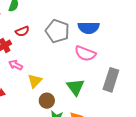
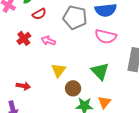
red semicircle: (22, 31) -> (39, 14), moved
pink arrow: (16, 65) -> (48, 41), moved

